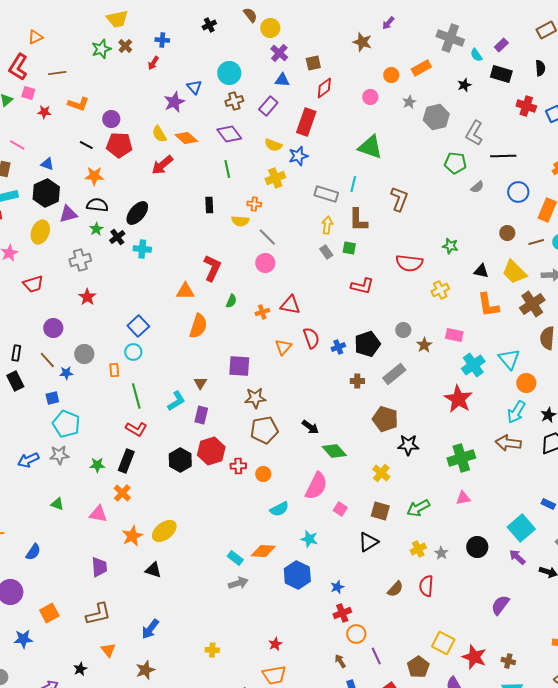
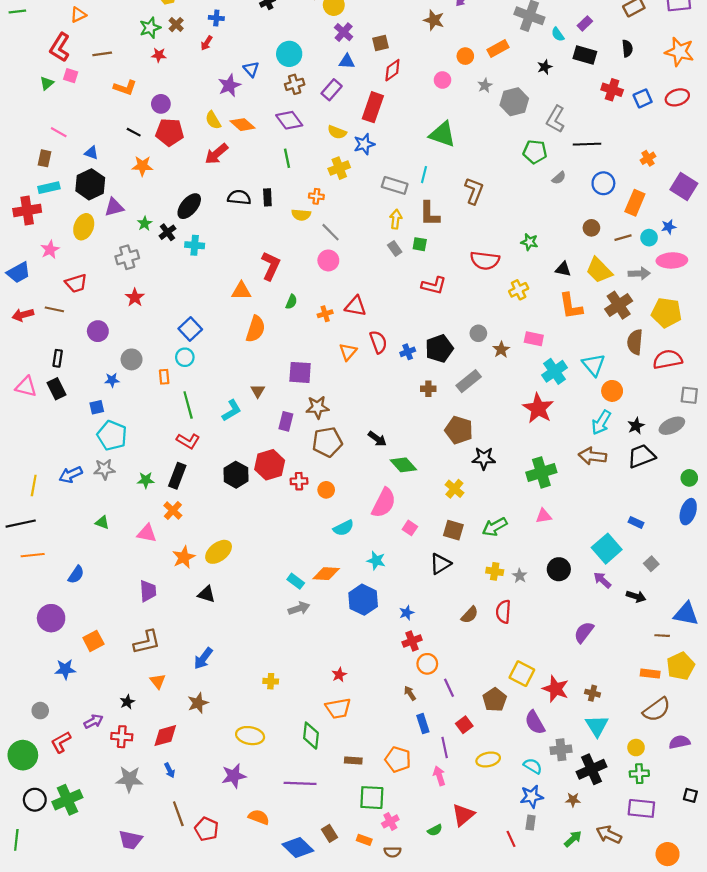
red star: (44, 112) -> (159, 55), moved
black semicircle: (97, 205) -> (239, 197), moved
brown line: (47, 360) -> (54, 309), moved, turned -36
purple rectangle: (201, 415) -> (286, 421), moved
yellow cross: (418, 549) -> (495, 571), turned 35

